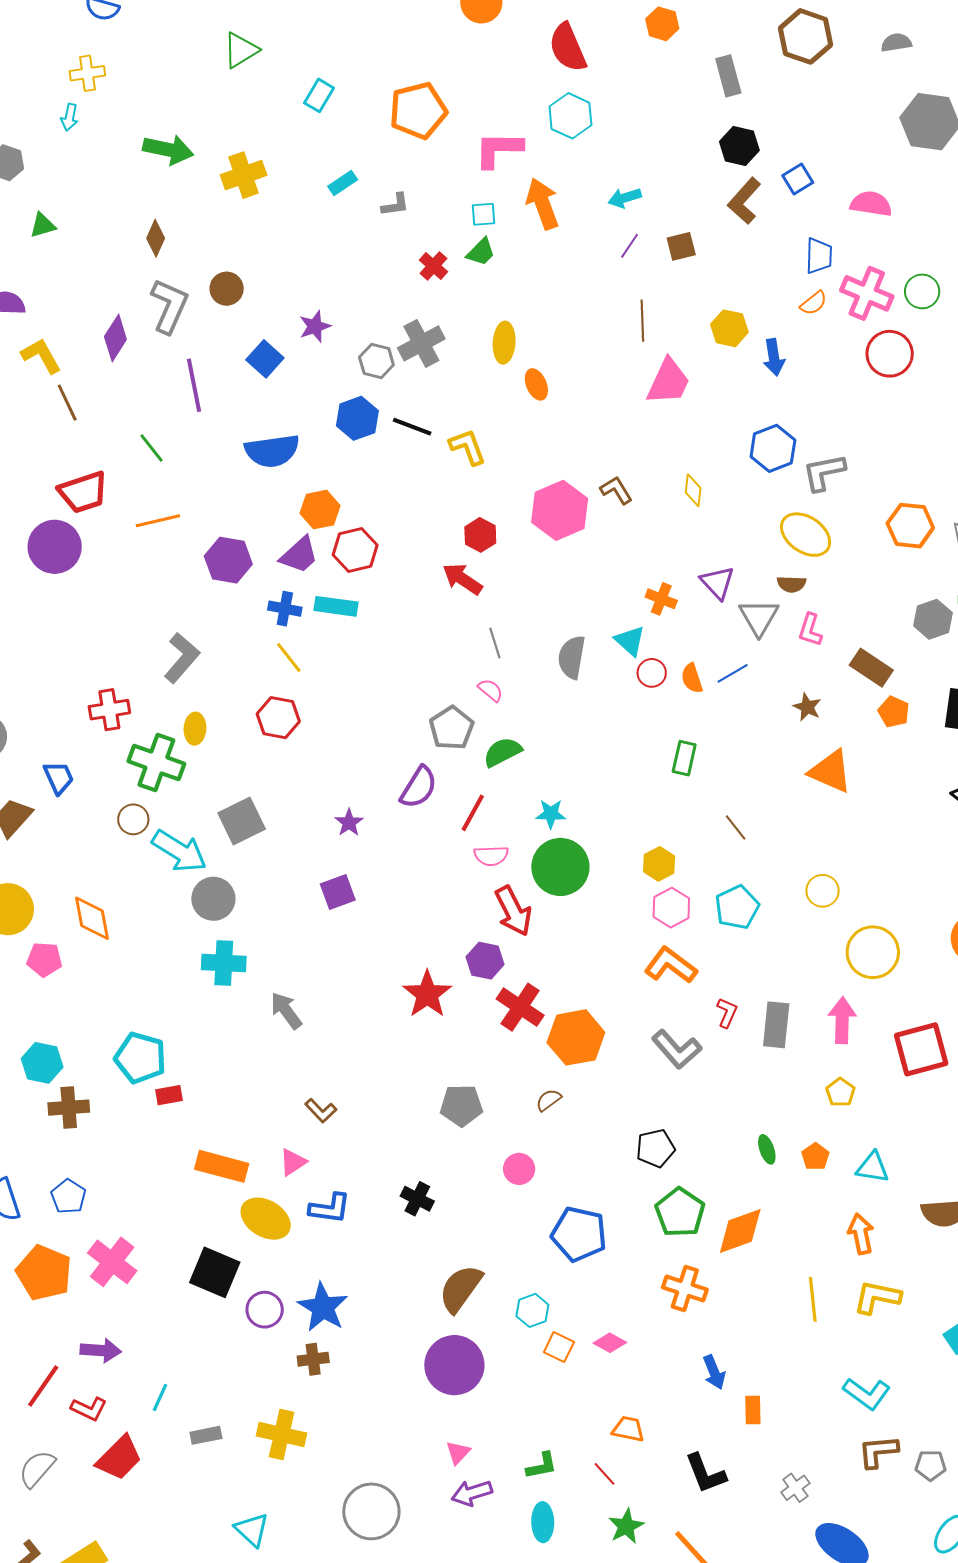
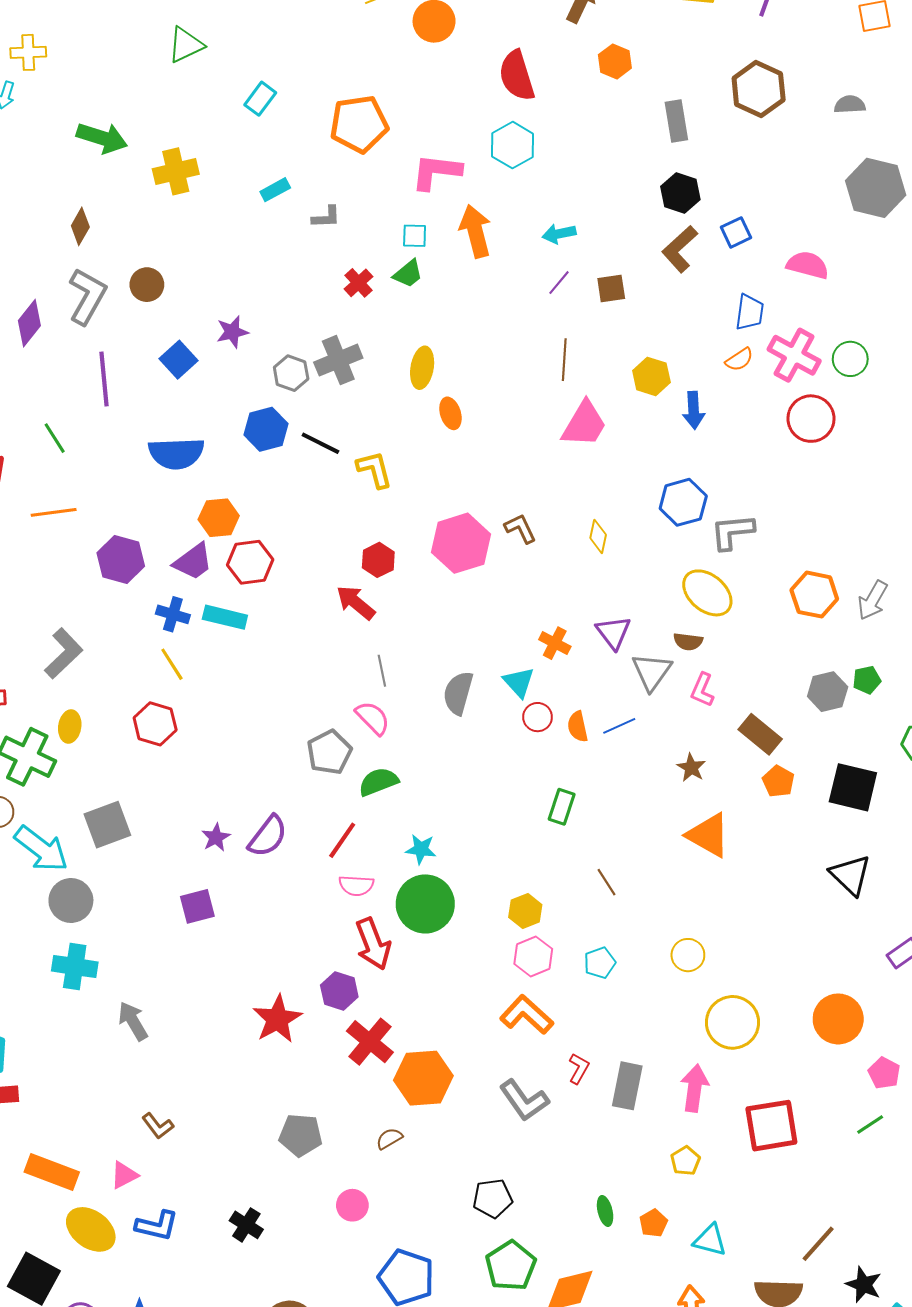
pink semicircle: (491, 690) -> (373, 718), size x1.4
purple semicircle: (419, 787) -> (268, 836), moved
cyan pentagon: (737, 907) -> (600, 963), size x0.7

